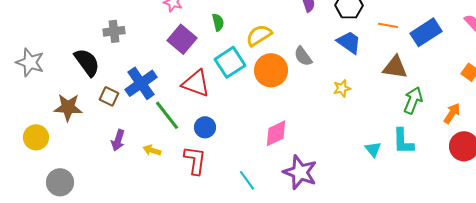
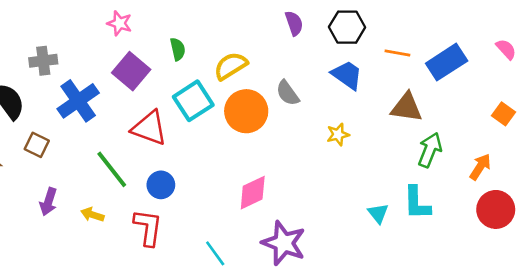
blue cross: (141, 83) -> (78, 101), moved

